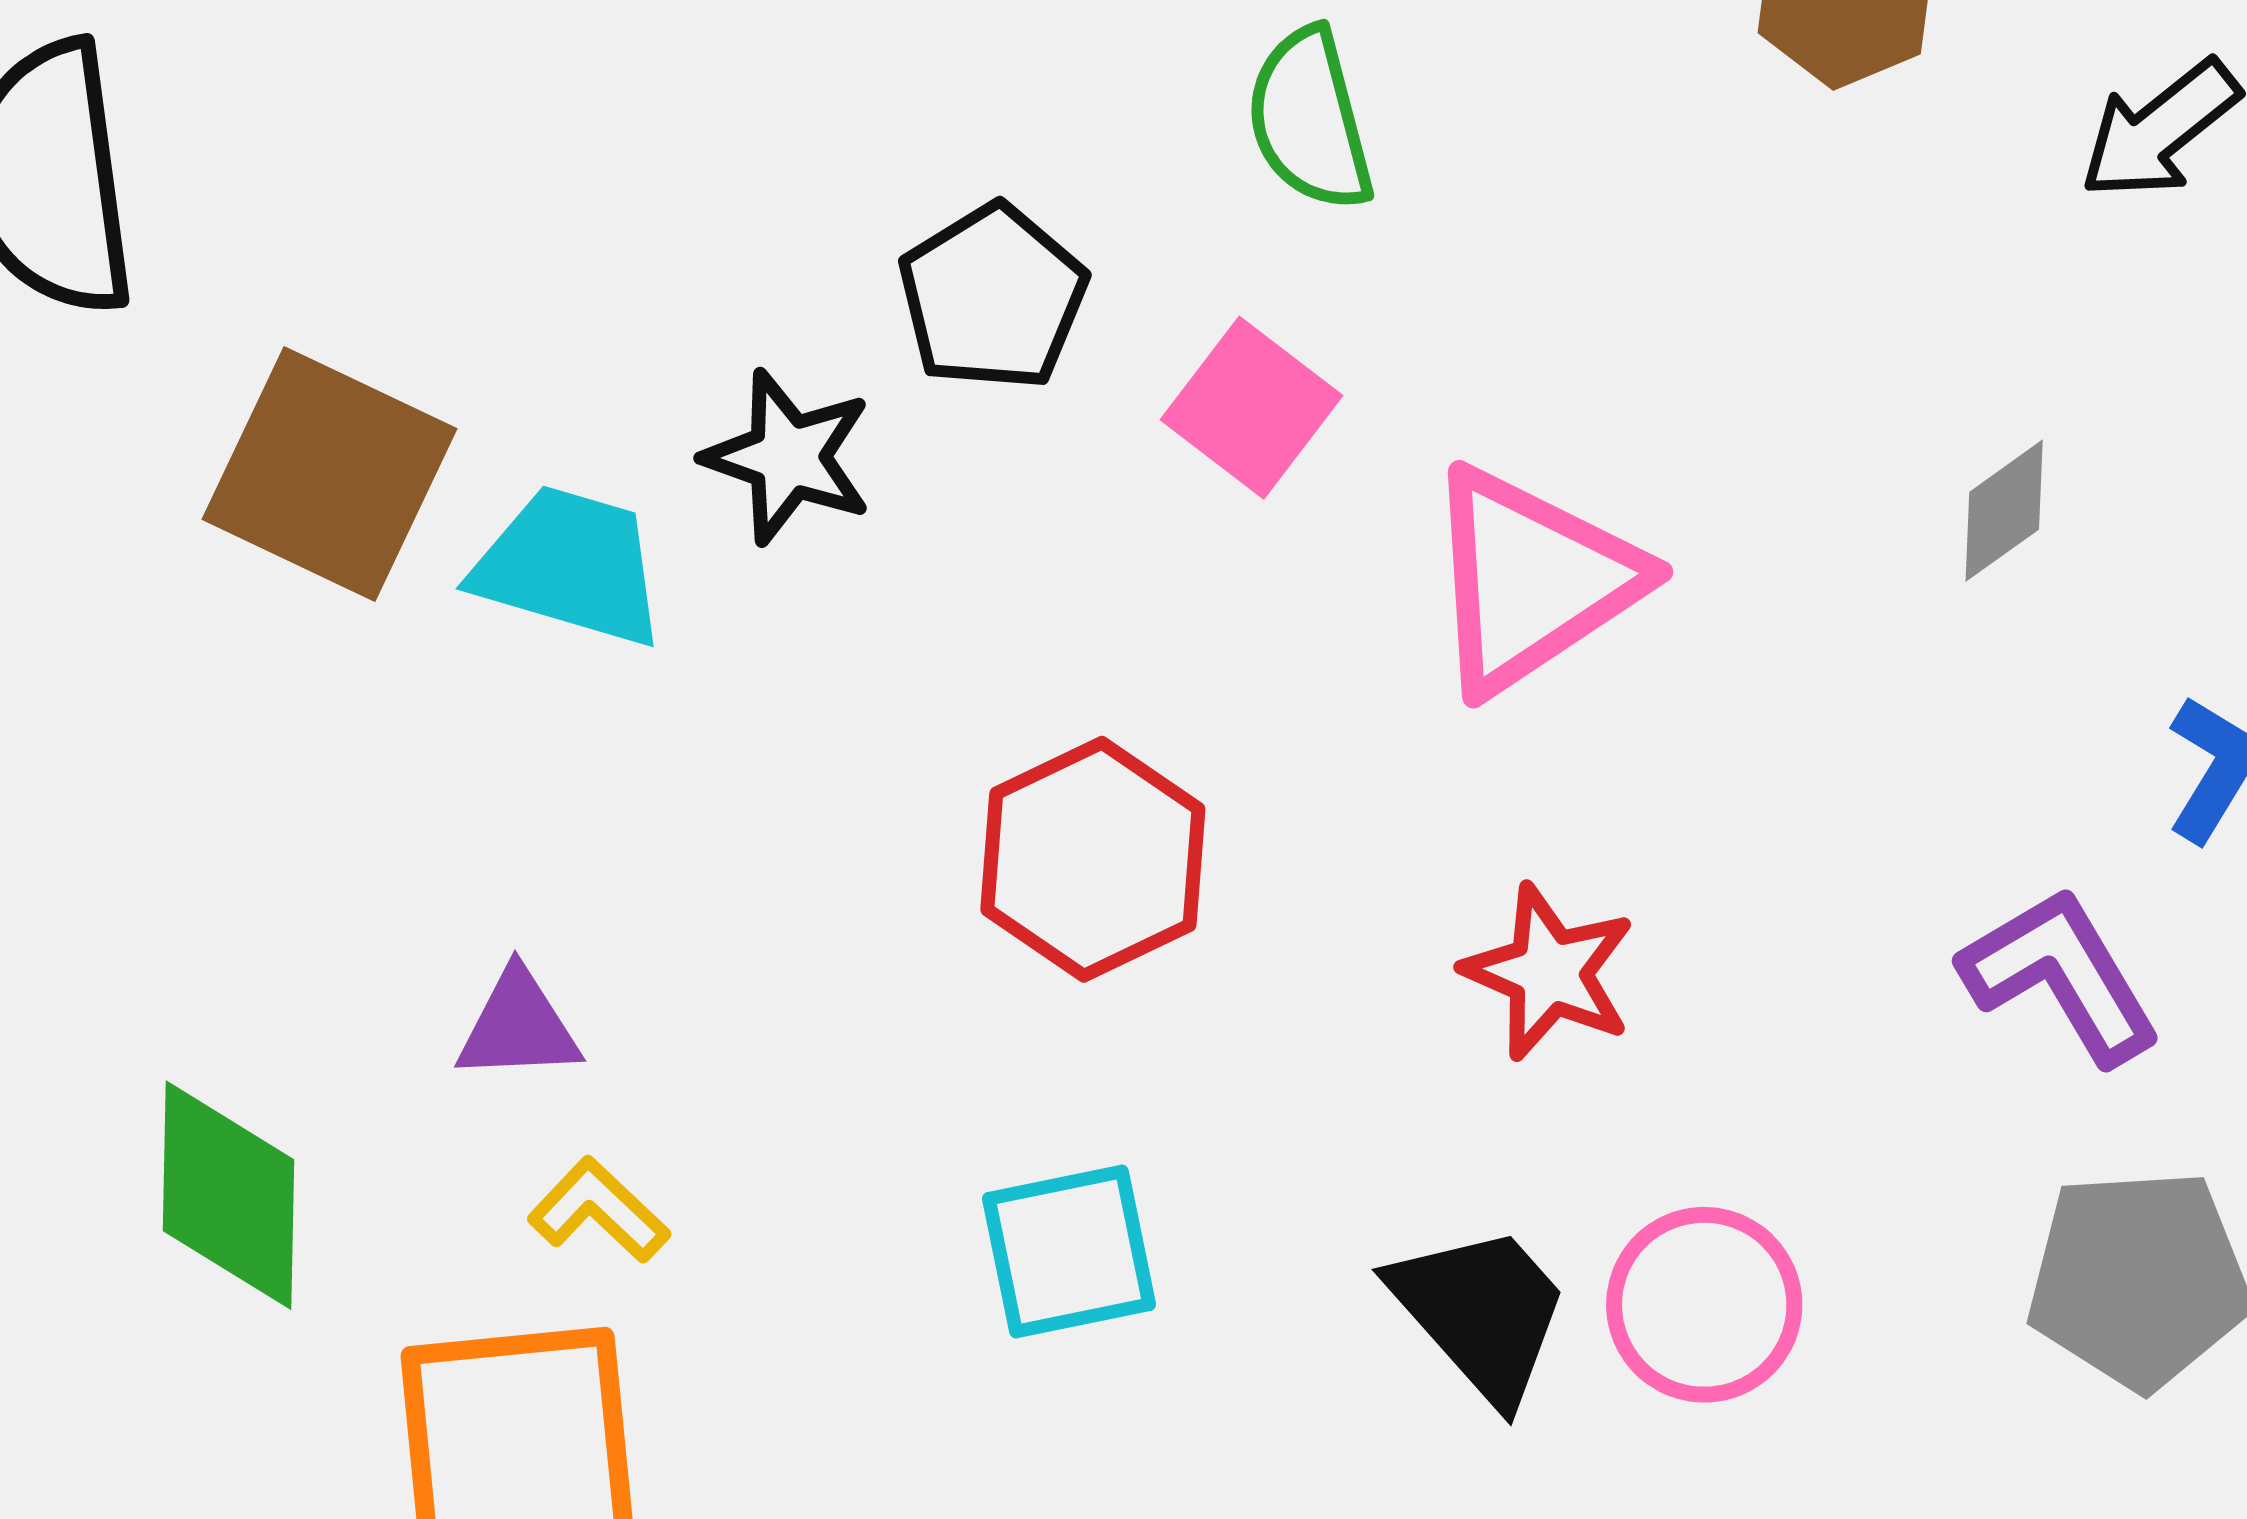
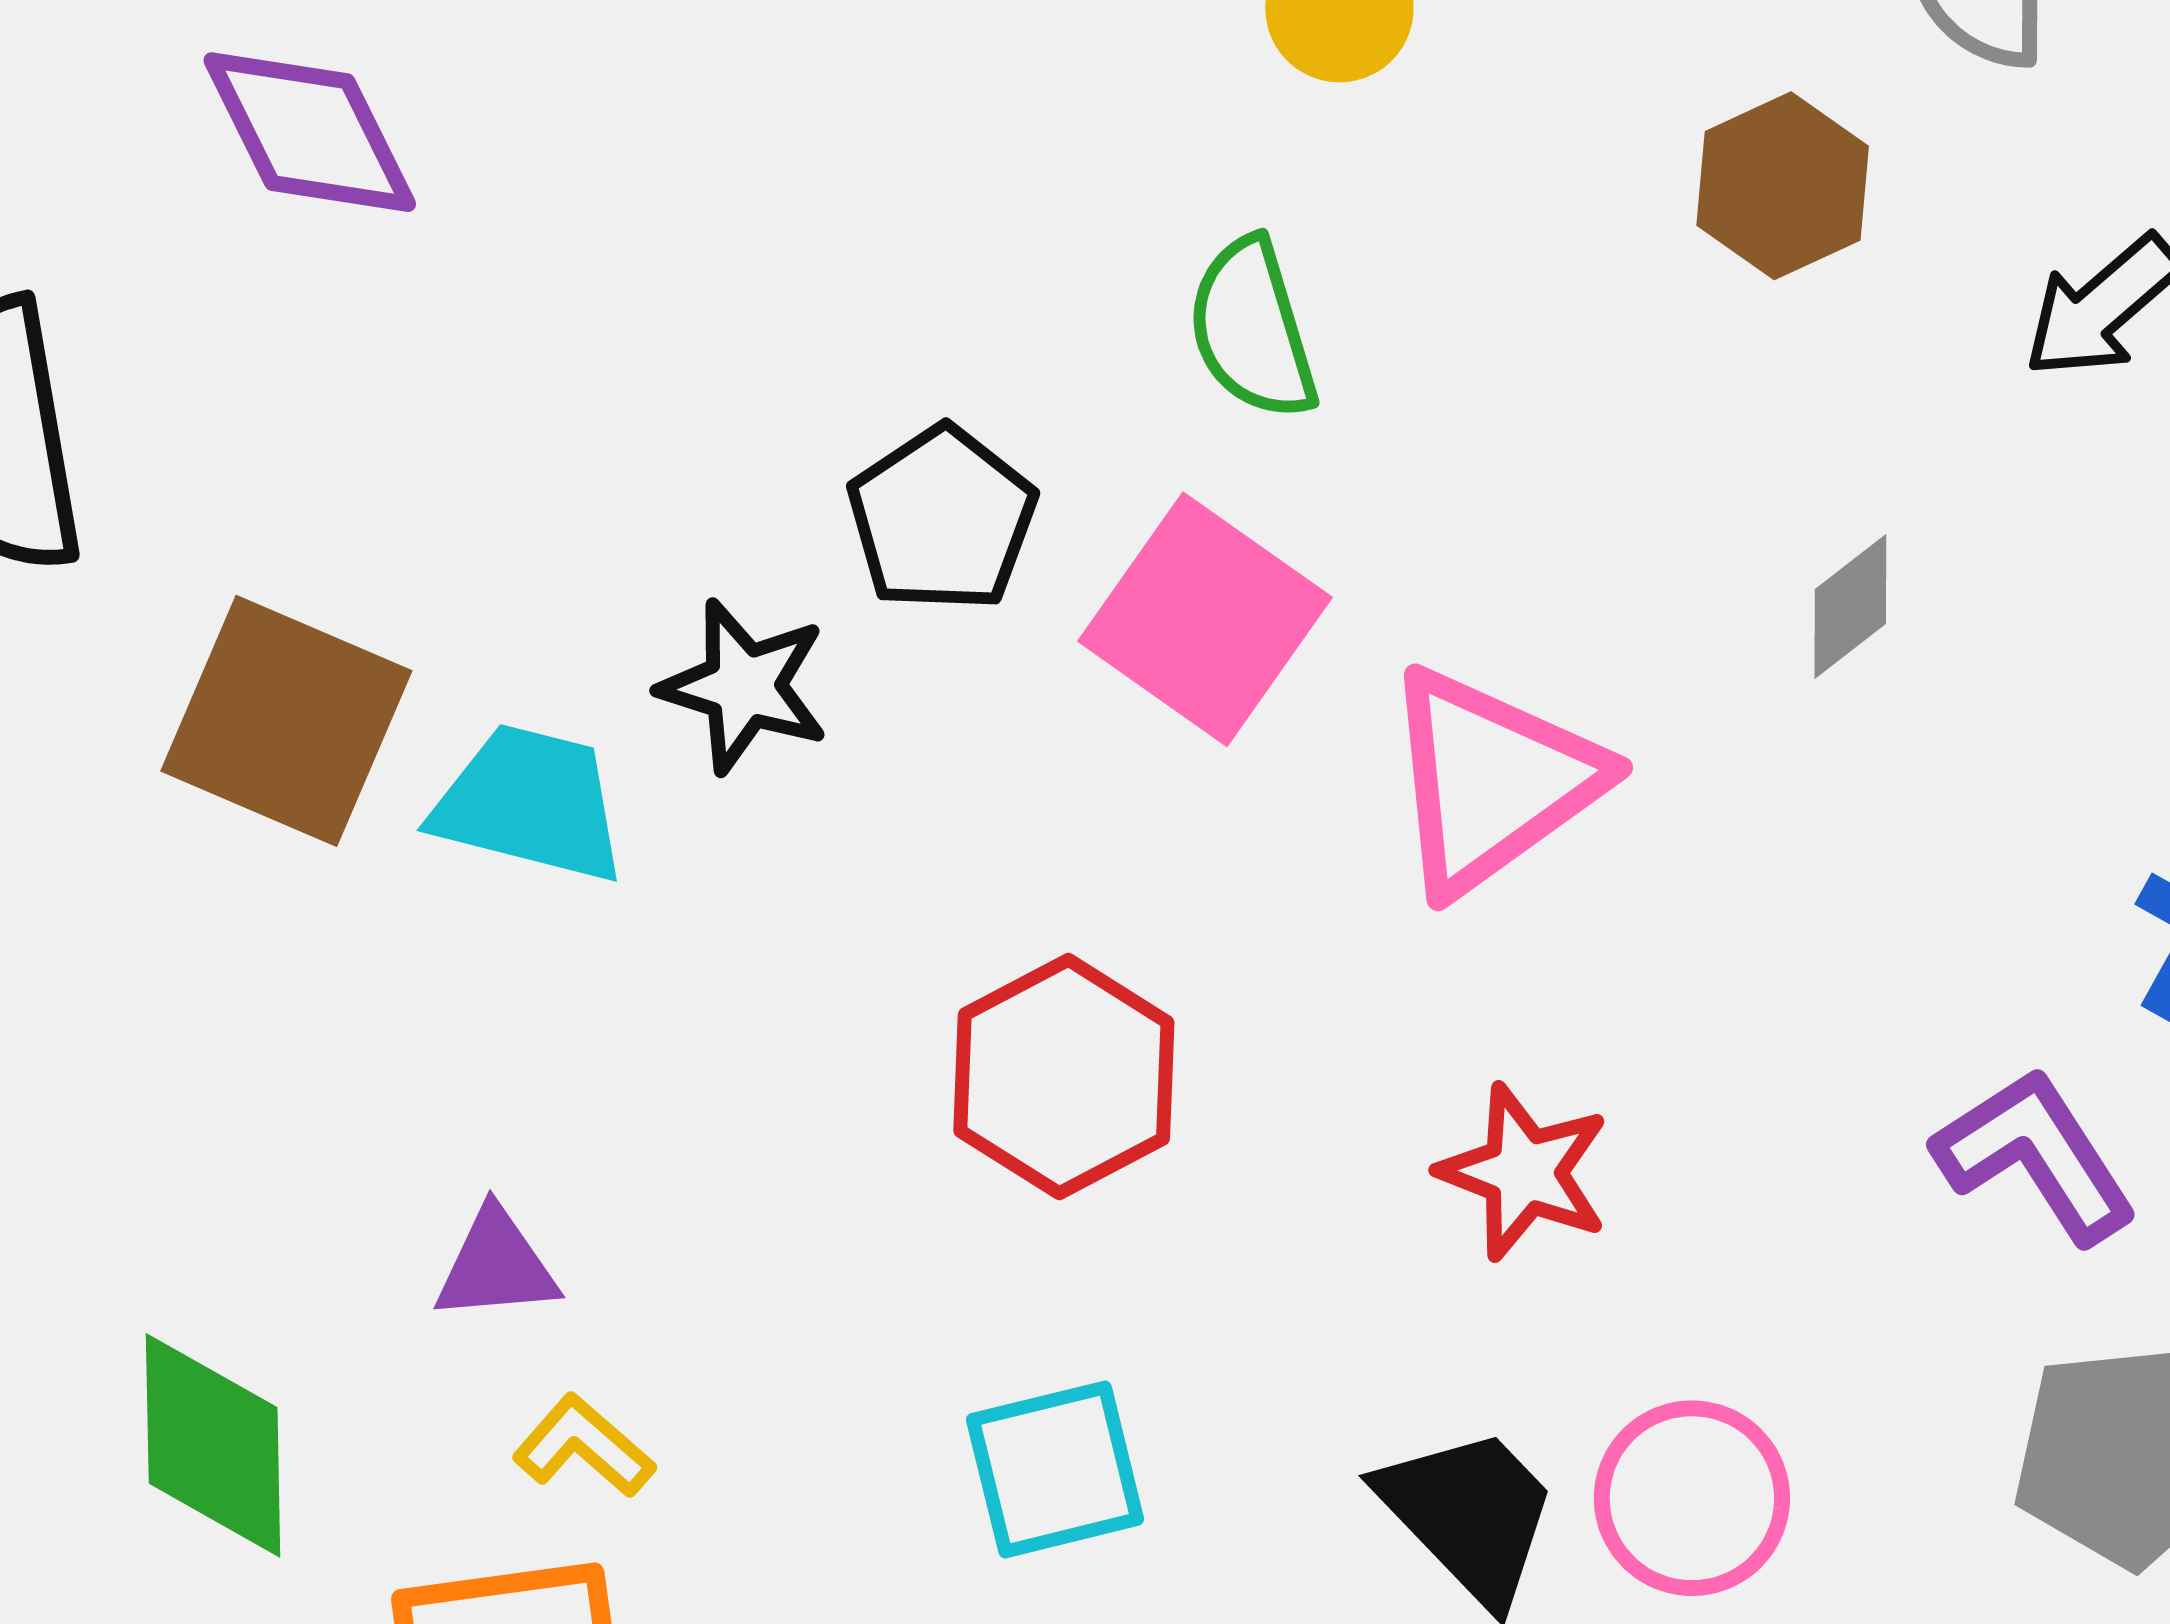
pink square: (1252, 408) -> (1205, 619), size x1.4
gray diamond: (2004, 511) -> (1850, 606), moved

